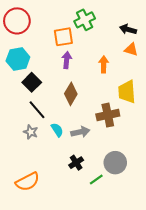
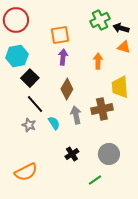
green cross: (85, 20) -> (100, 20), moved
gray arrow: (80, 132) -> (76, 115), moved, turned -90
green line: (96, 180) -> (95, 180), moved

